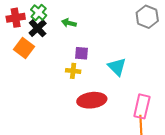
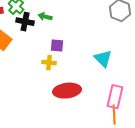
black cross: (38, 28) -> (25, 22), moved, turned -36
cyan triangle: (117, 67) -> (103, 59), moved

